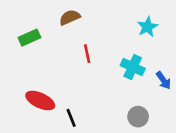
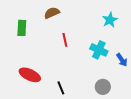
green rectangle: (29, 38) -> (22, 28), turned -63
black line: (71, 118) -> (61, 88), moved

